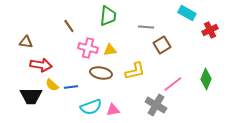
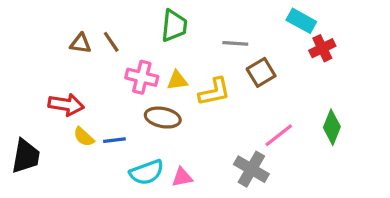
red cross: (210, 30) -> (322, 48), moved
brown triangle: (26, 42) -> (81, 43), moved
yellow L-shape: (135, 71) -> (214, 92), moved
black trapezoid: (31, 96) -> (26, 156), moved, turned -80

